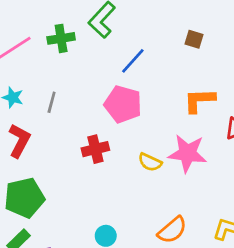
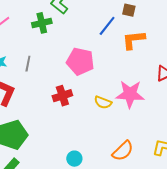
green cross: (61, 38) -> (42, 23), moved
blue line: (133, 61) -> (107, 26), moved
orange L-shape: (199, 100) -> (134, 40), moved

